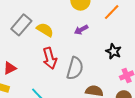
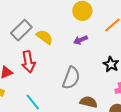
red arrow: (50, 58) -> (28, 62), moved

